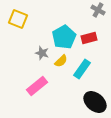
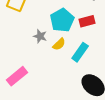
pink rectangle: (37, 86) -> (17, 76), moved

